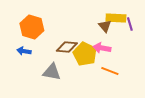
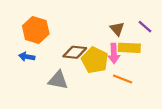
yellow rectangle: (116, 18) -> (129, 48), moved
purple line: (130, 24) -> (145, 27), turned -32
pink arrow: (102, 48) -> (114, 53), turned -102

